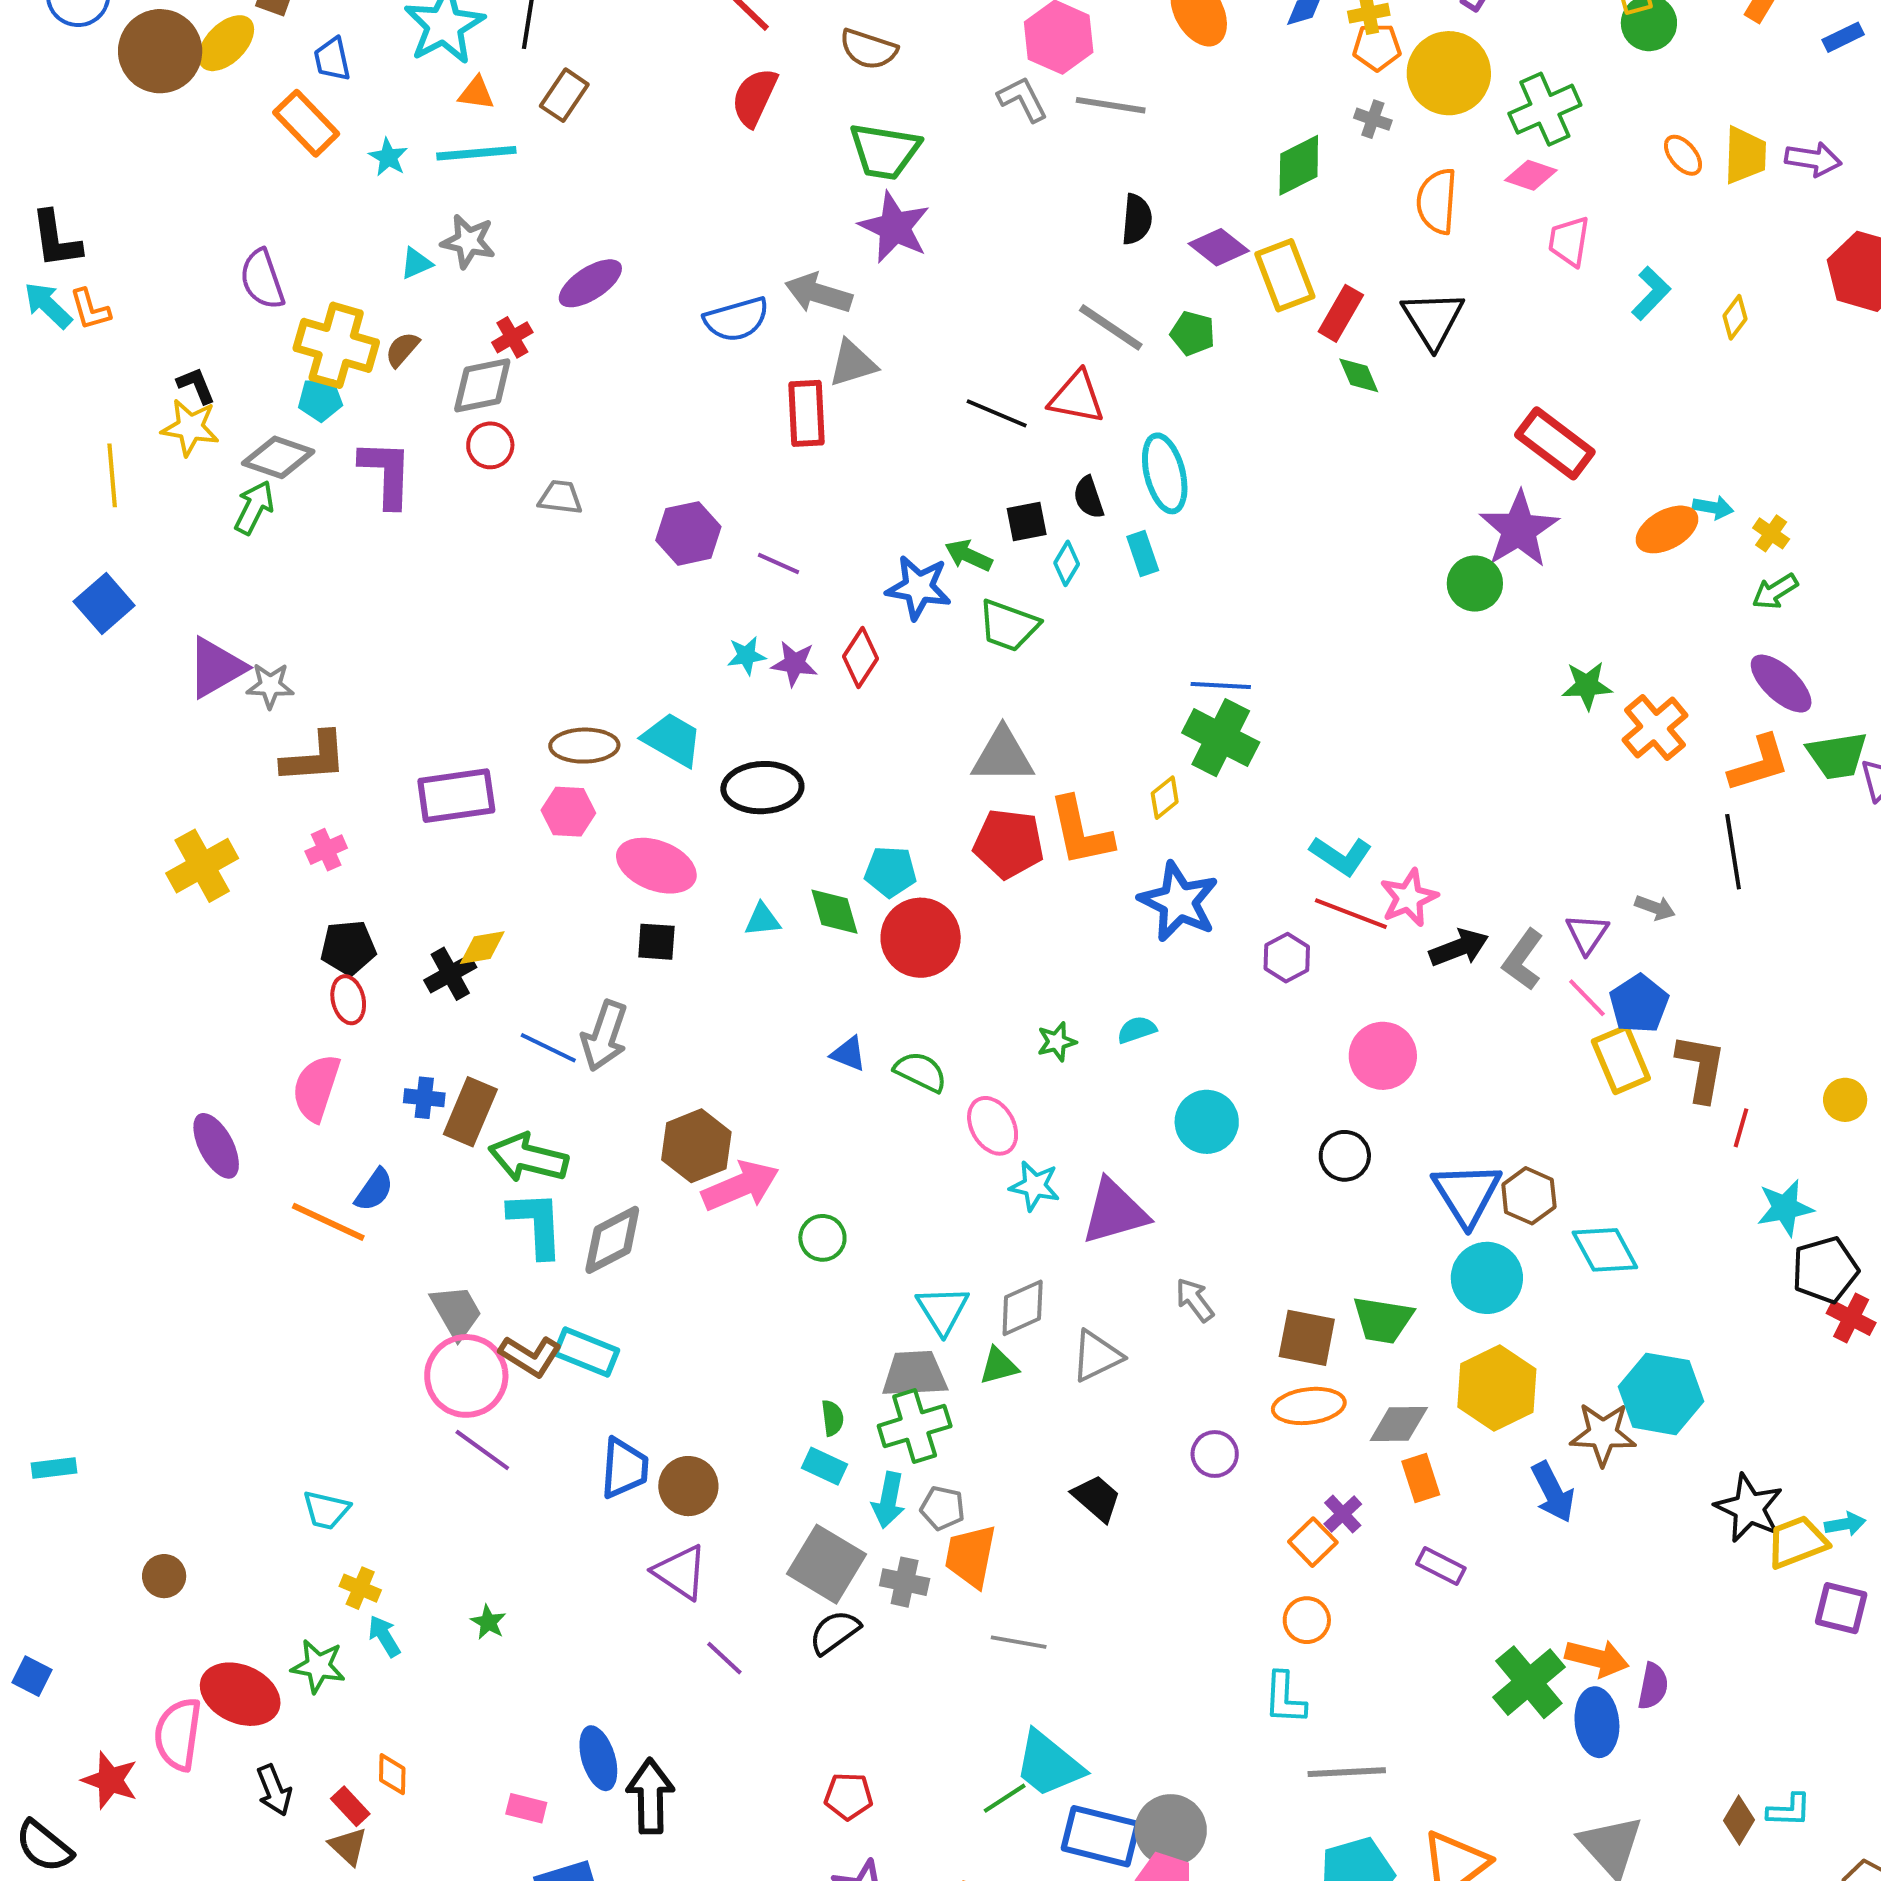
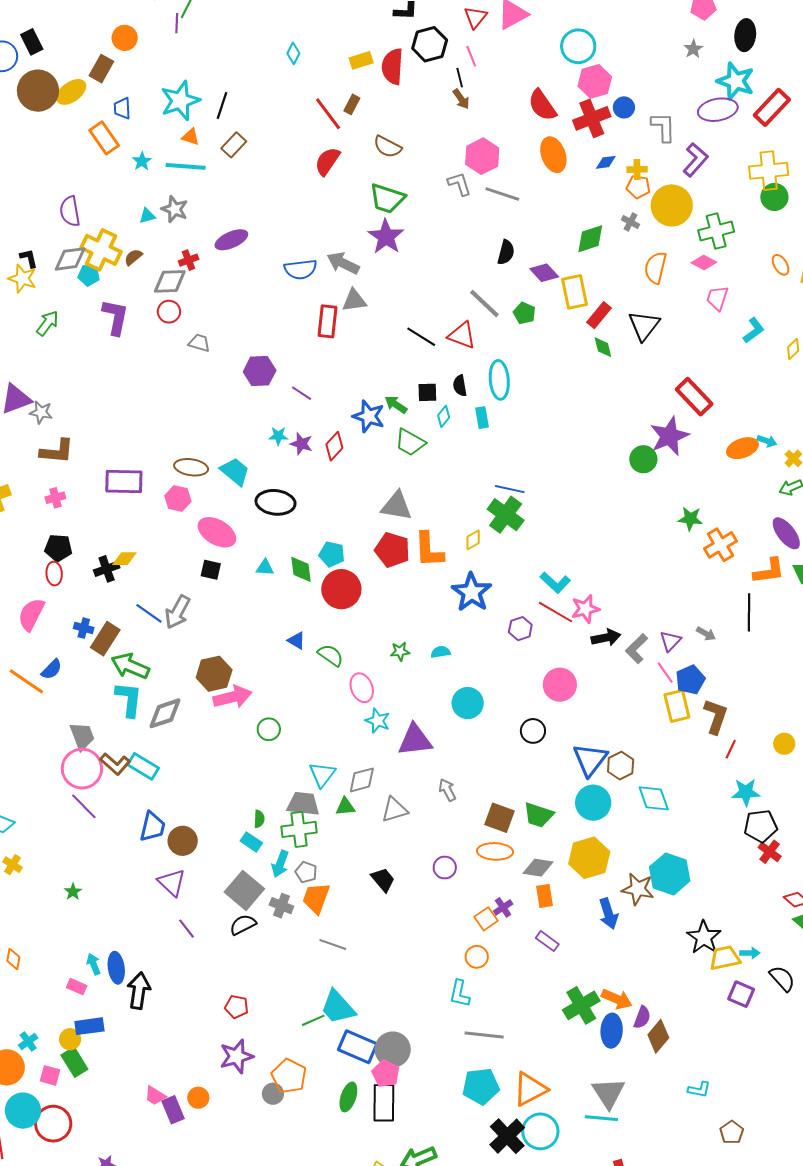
gray diamond: (278, 457) -> (70, 259), moved, turned -36
cyan arrow: (384, 1636) -> (94, 964), moved
brown diamond: (1739, 1820) -> (658, 1036), moved, size x1.4

